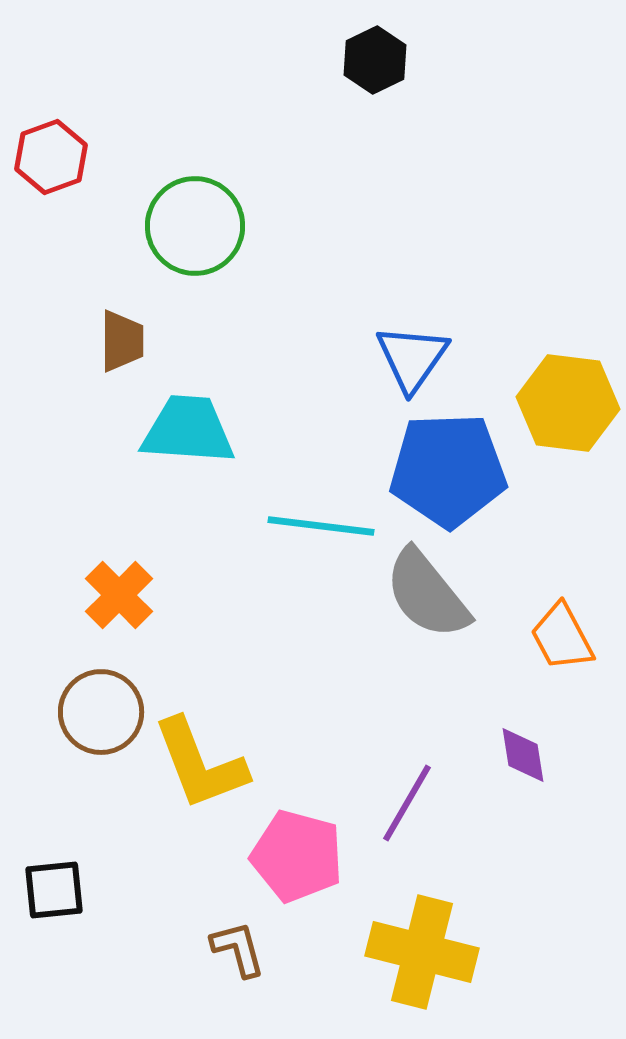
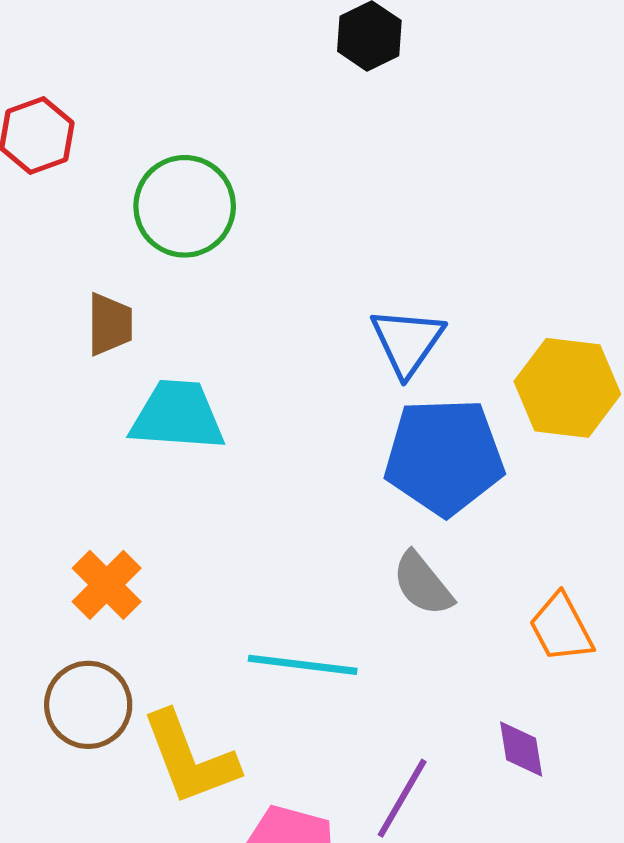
cyan line: (321, 526) -> (303, 665), moved
gray semicircle: (427, 594) -> (423, 584), size x0.7

